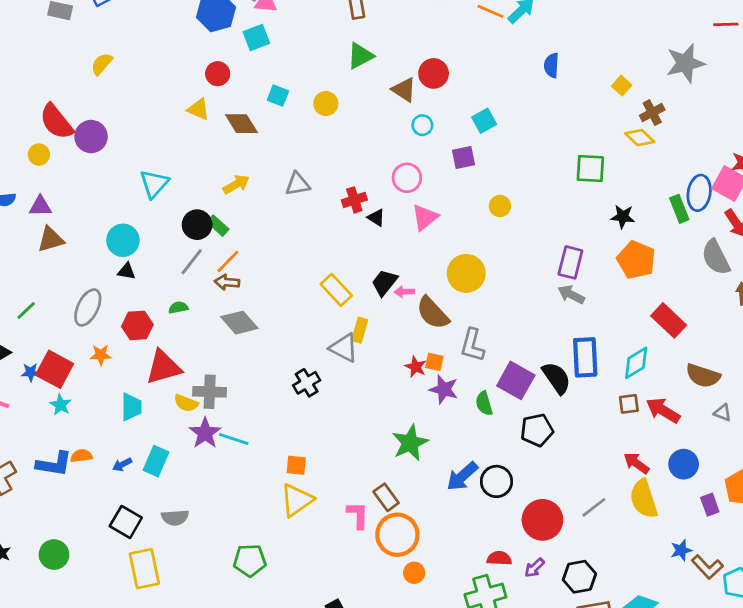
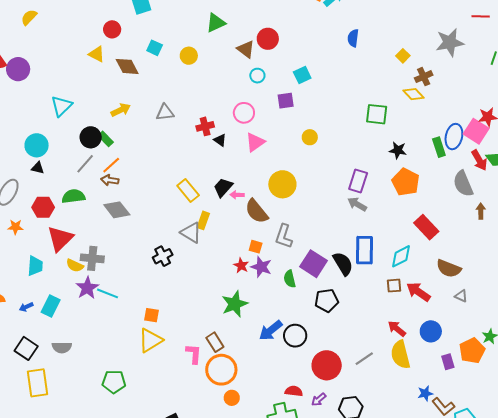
green semicircle: (178, 308) -> (73, 196), size x1.6
red triangle: (163, 367) -> (60, 239), turned -32
red star: (416, 367) -> (241, 266), moved

